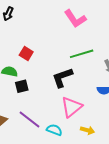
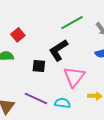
red square: (26, 54) -> (18, 35), turned 32
black square: (22, 86) -> (39, 66), moved, turned 32

